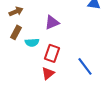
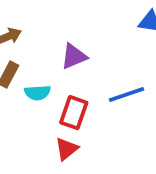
blue line: (85, 66) -> (126, 94), moved, turned -72

